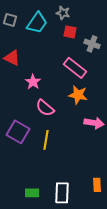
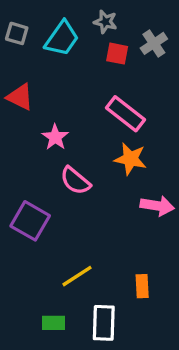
gray cross: (92, 44) -> (154, 43), moved, turned 35
yellow line: (46, 140) -> (77, 276), moved, turned 48
orange rectangle: (97, 185) -> (142, 286), moved

